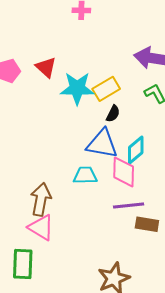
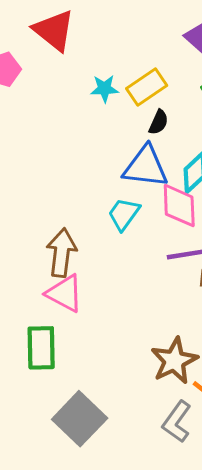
red triangle: (46, 67) -> (54, 30), moved, size x1.4
cyan star: (77, 88) -> (104, 89), size x0.6
cyan trapezoid: (85, 175) -> (124, 214), turned -50

